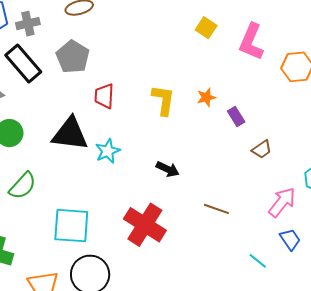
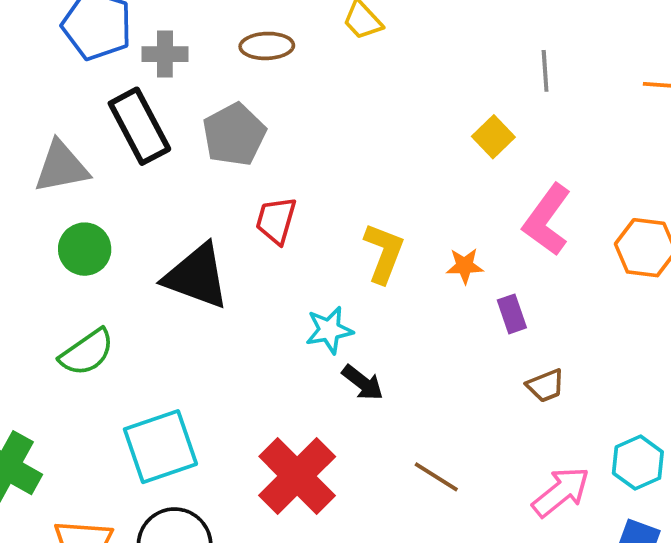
pink L-shape: (251, 42) -> (547, 220), moved
cyan star: (108, 151) -> (329, 330), moved
cyan square: (71, 226) -> (160, 447), turned -36

